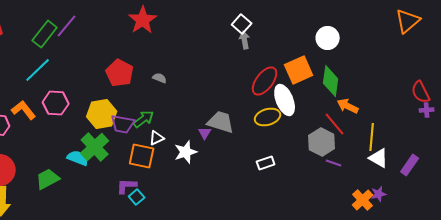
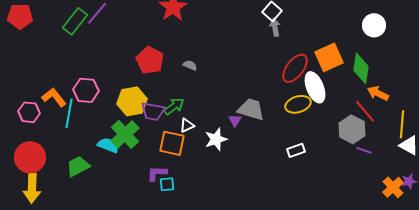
white circle: (328, 38) -> (374, 25), moved
cyan line: (38, 70) -> (69, 113), moved, turned -36
cyan square: (137, 197) -> (167, 184), turned 35

